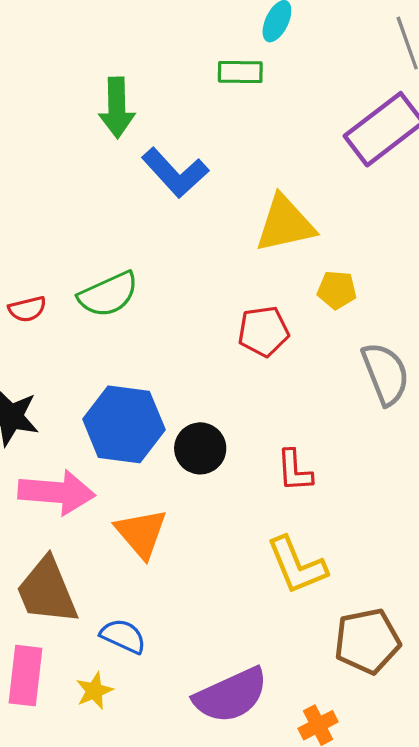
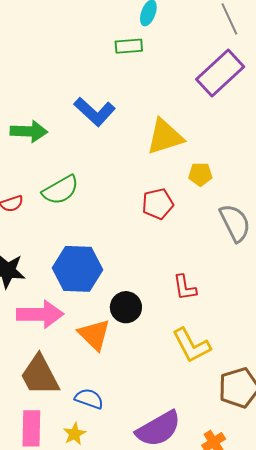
green arrow: (117, 108) -> (29, 131), moved, turned -81
black circle: (200, 448) -> (126, 307), moved

